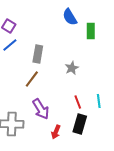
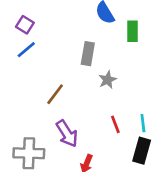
gray rectangle: (38, 54) -> (88, 54), moved
black rectangle: (80, 124) -> (142, 151), moved

